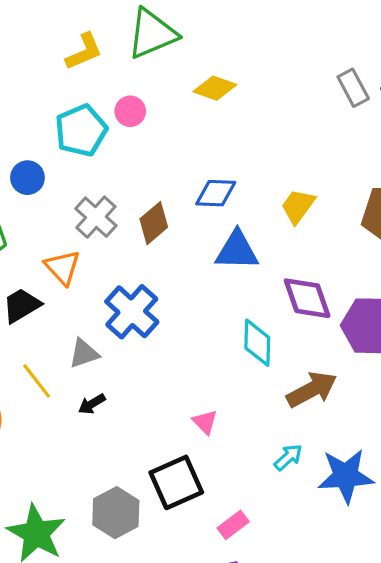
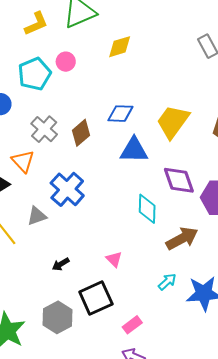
yellow diamond: (215, 88) -> (120, 47), turned -36
yellow trapezoid: (298, 206) -> (173, 122), size x1.5
black arrow: (92, 404) -> (61, 264), moved

